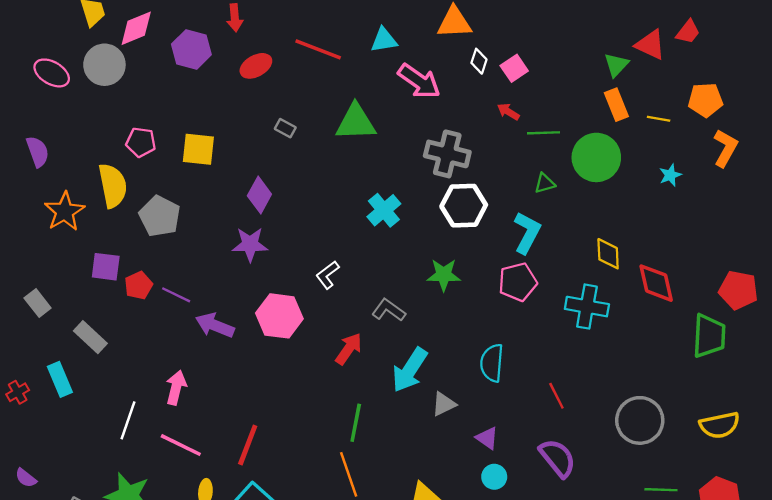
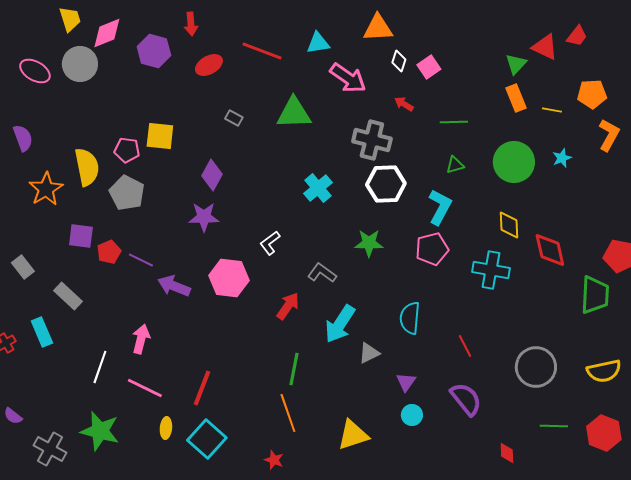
red arrow: (508, 112) -> (404, 104), moved
pink pentagon: (141, 142) -> (127, 150), moved
green circle: (596, 157) -> (514, 162), moved
purple triangle: (487, 438) -> (406, 382), turned 30

